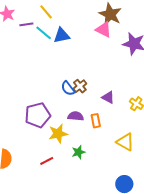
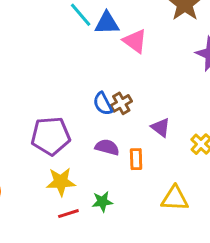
pink triangle: (104, 29) -> (135, 41), moved
yellow star: (58, 134) -> (61, 182), moved
yellow triangle: (125, 142) -> (175, 198), turned -36
red line: (47, 161) -> (68, 214), moved

